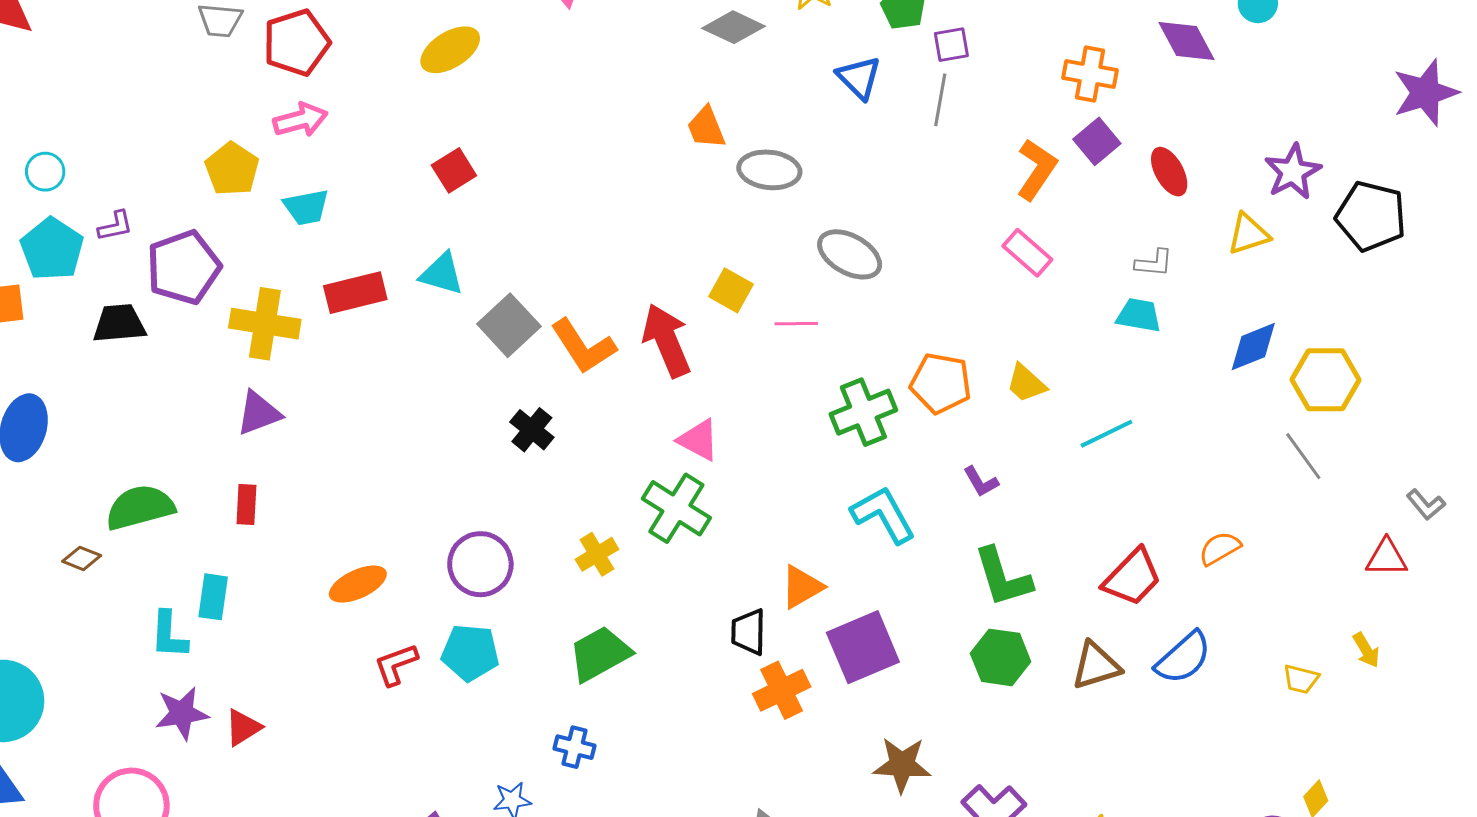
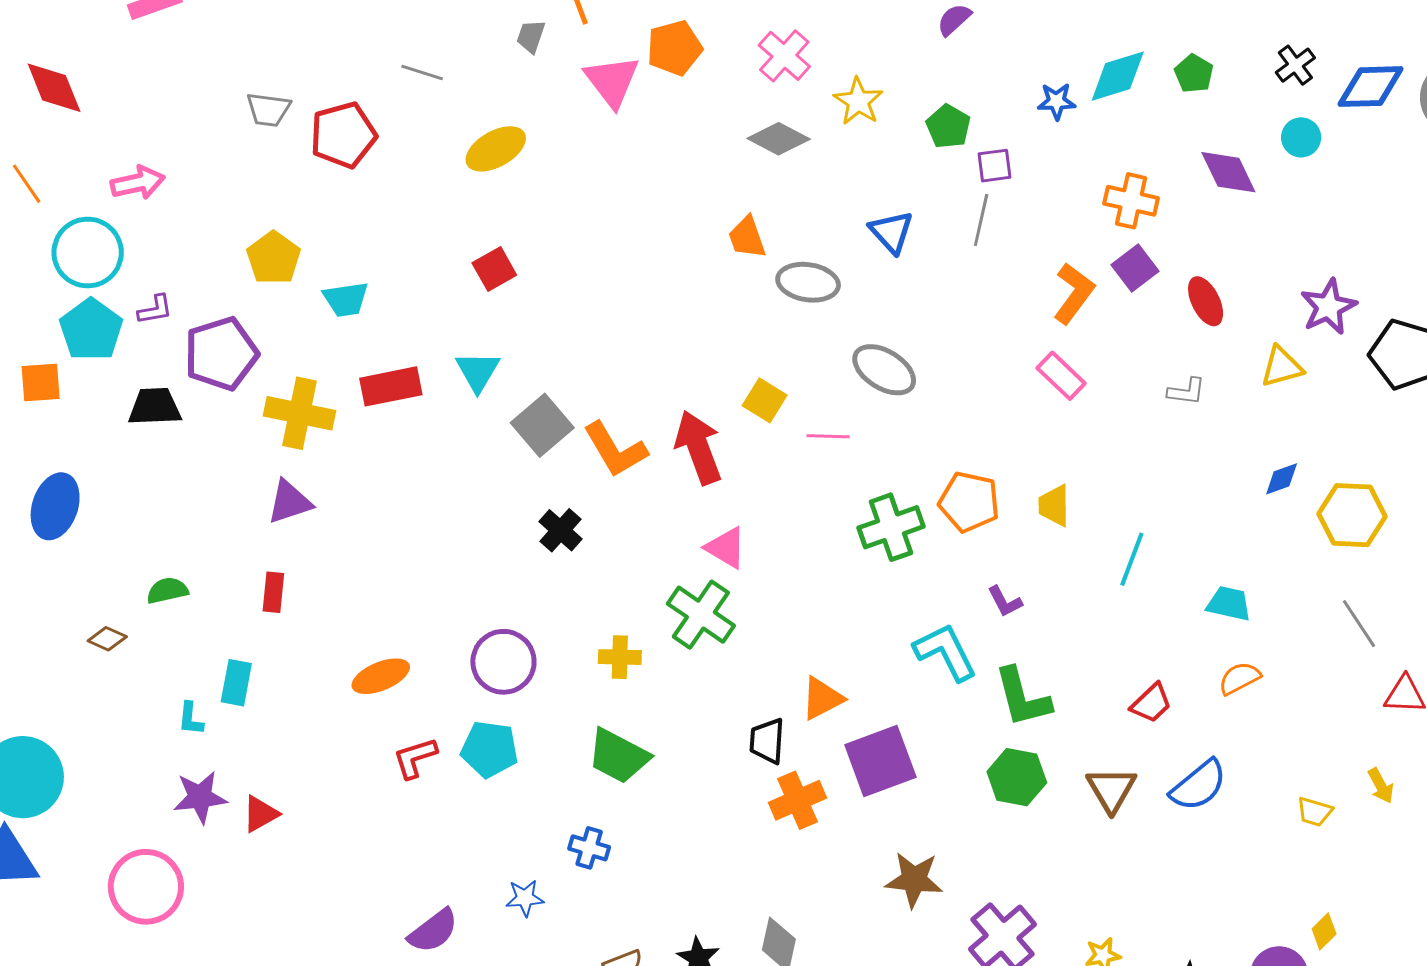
blue triangle: (859, 78) -> (891, 232), moved
pink arrow: (300, 120) -> (138, 183), moved
cyan circle: (45, 172) -> (88, 253), size x1.8
cyan triangle: (442, 274) -> (478, 371), turned 42
cyan trapezoid: (1139, 315) -> (1229, 604), moved
blue diamond: (1253, 347) -> (1282, 479), size x0.7
yellow trapezoid: (1026, 383) -> (1054, 506), turned 45
cyan line: (1106, 434) -> (1132, 559), turned -46
gray line: (1303, 456) -> (1359, 624), moved
green semicircle: (140, 507) -> (167, 590), size x0.6
cyan L-shape: (883, 515) -> (945, 652), moved
yellow cross: (597, 554) -> (620, 657), turned 30
red trapezoid: (1132, 577) -> (1151, 703), size x0.7
cyan L-shape: (169, 635) -> (191, 719), size x0.7
green trapezoid: (600, 654) -> (618, 756), turned -126
brown triangle: (1096, 666) -> (1111, 789), turned -46

